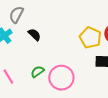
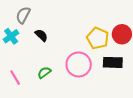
pink circle: (61, 78) -> (79, 64), moved

